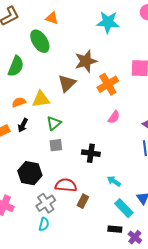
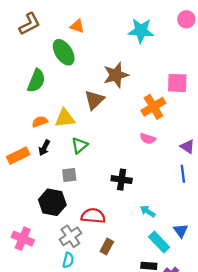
orange cross: (108, 84) -> (153, 107), moved
pink semicircle: (114, 117) -> (148, 139), turned 72
gray square: (56, 145) -> (69, 175), moved
brown rectangle: (83, 201) -> (107, 247), moved

